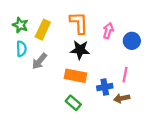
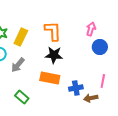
pink arrow: (108, 31) -> (91, 29), moved
pink line: (125, 75) -> (103, 81), moved
green rectangle: (73, 103) -> (22, 97), moved

